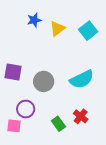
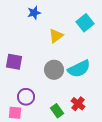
yellow triangle: (57, 29) -> (56, 36), moved
gray circle: (44, 81) -> (54, 70), moved

